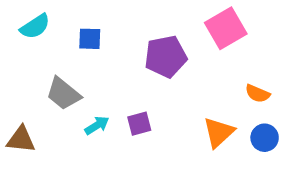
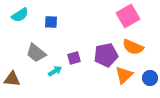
purple pentagon: (166, 56) -> (106, 55), moved
orange semicircle: (258, 94) -> (133, 47), moved, size x1.5
purple square: (139, 124) -> (74, 58), moved

